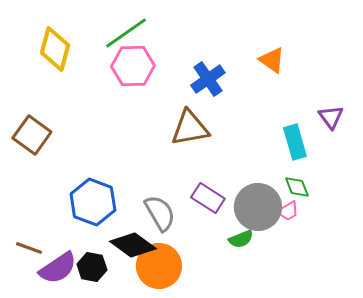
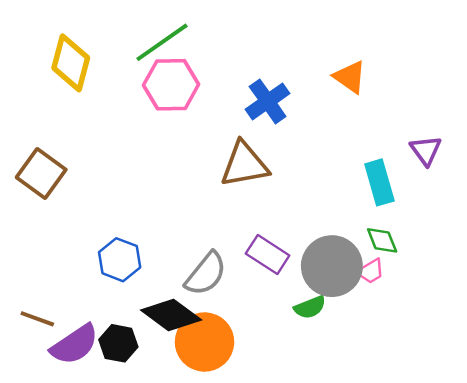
blue hexagon: (93, 202) -> (120, 260), size x0.7
gray semicircle: (160, 213) -> (206, 274), turned 69

